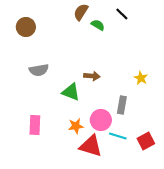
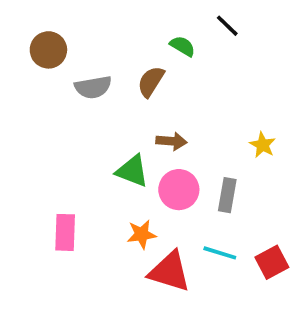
brown semicircle: (81, 12) -> (151, 82), moved
gray semicircle: (39, 70) -> (93, 87), moved
pink circle: (101, 120) -> (179, 190), moved

